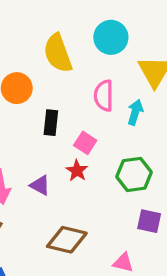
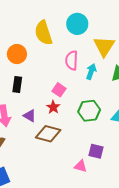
black rectangle: (51, 123) -> (17, 84), moved
purple square: (149, 221) -> (96, 151), moved
brown diamond: (67, 240) -> (48, 134), moved

